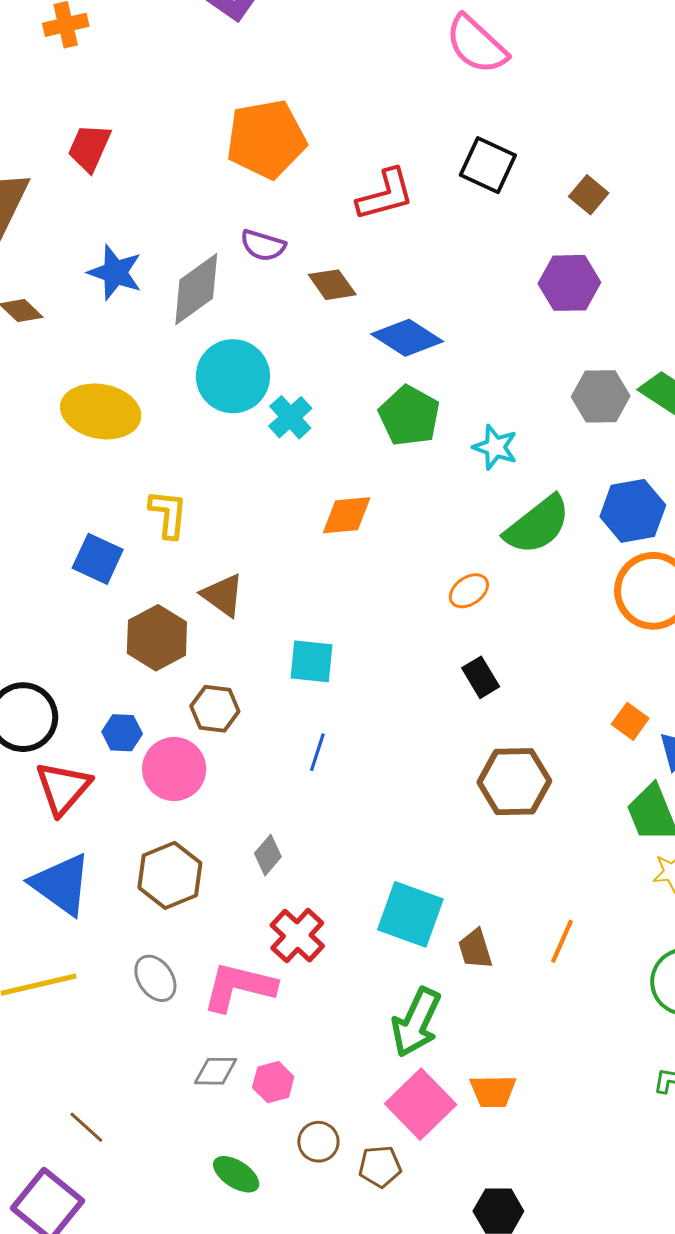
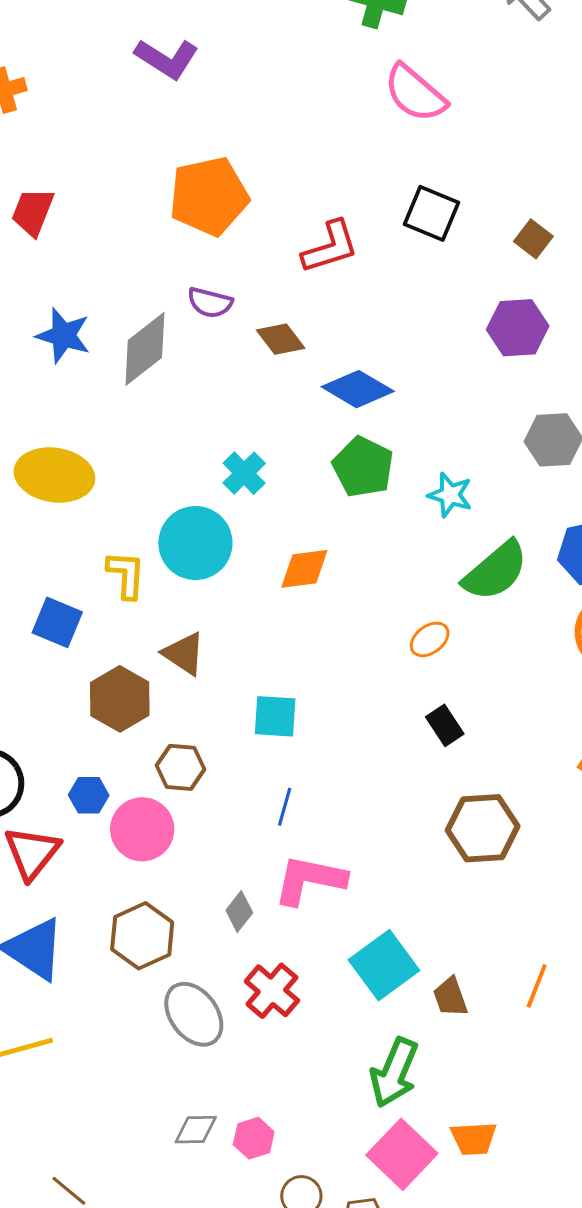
cyan circle: (233, 376) -> (195, 543), moved
cyan square: (410, 914) -> (384, 965), turned 36
gray ellipse: (155, 978) -> (194, 1014), moved, size x1.4
pink L-shape: (239, 987) -> (310, 880), moved

